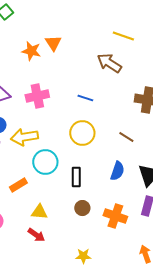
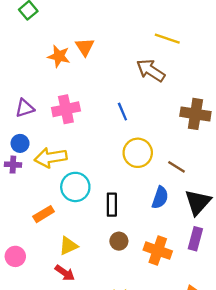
blue line: (85, 98) -> (122, 112), turned 49
yellow circle: (82, 133) -> (138, 153), moved
brown line: (126, 137) -> (177, 167), moved
yellow triangle: (39, 212) -> (68, 246), turned -30

